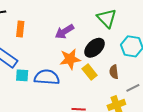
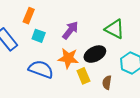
green triangle: (107, 18) -> (115, 29), turned -35
purple arrow: (64, 32) -> (70, 30), turned 144
cyan square: (22, 75) -> (39, 36), moved

